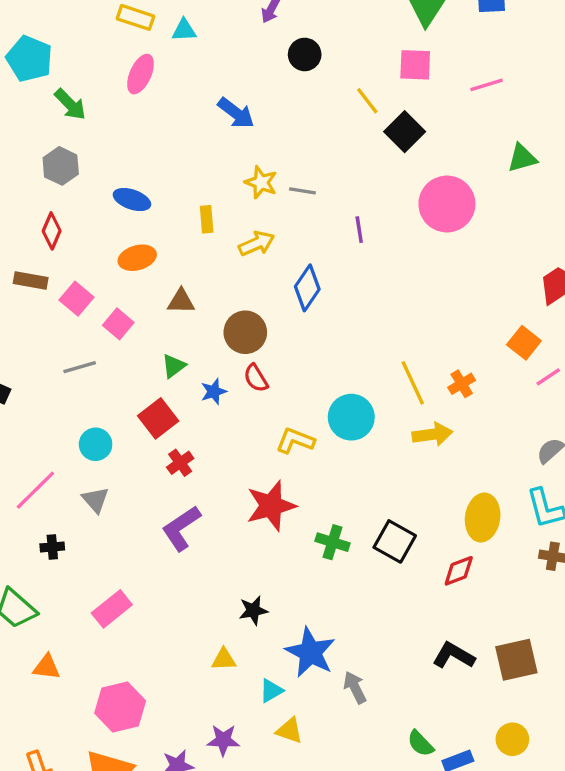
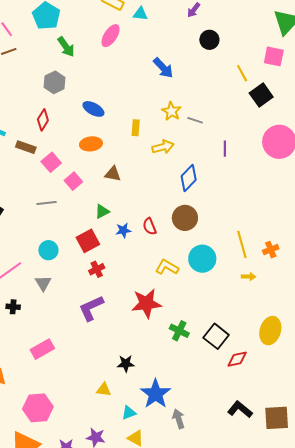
brown circle: (245, 332) -> (185, 218), moved
yellow arrow: (432, 434) -> (249, 277), size x0.6
red diamond: (459, 571) -> (237, 359), moved

